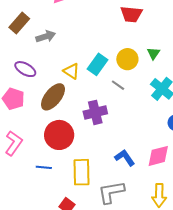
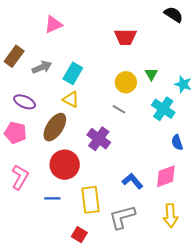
cyan rectangle: (98, 64) -> (73, 73), moved
purple cross: (95, 112) -> (99, 139), turned -35

